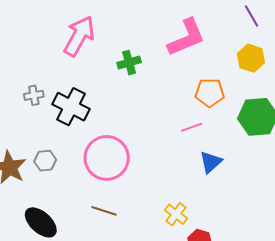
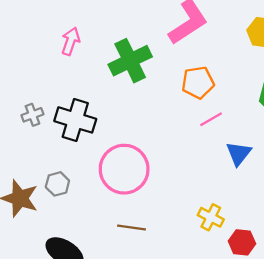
pink arrow: (79, 36) -> (71, 41), size x0.6
green cross: (129, 63) -> (130, 61), size x1.6
orange pentagon: (210, 93) -> (198, 82), moved

